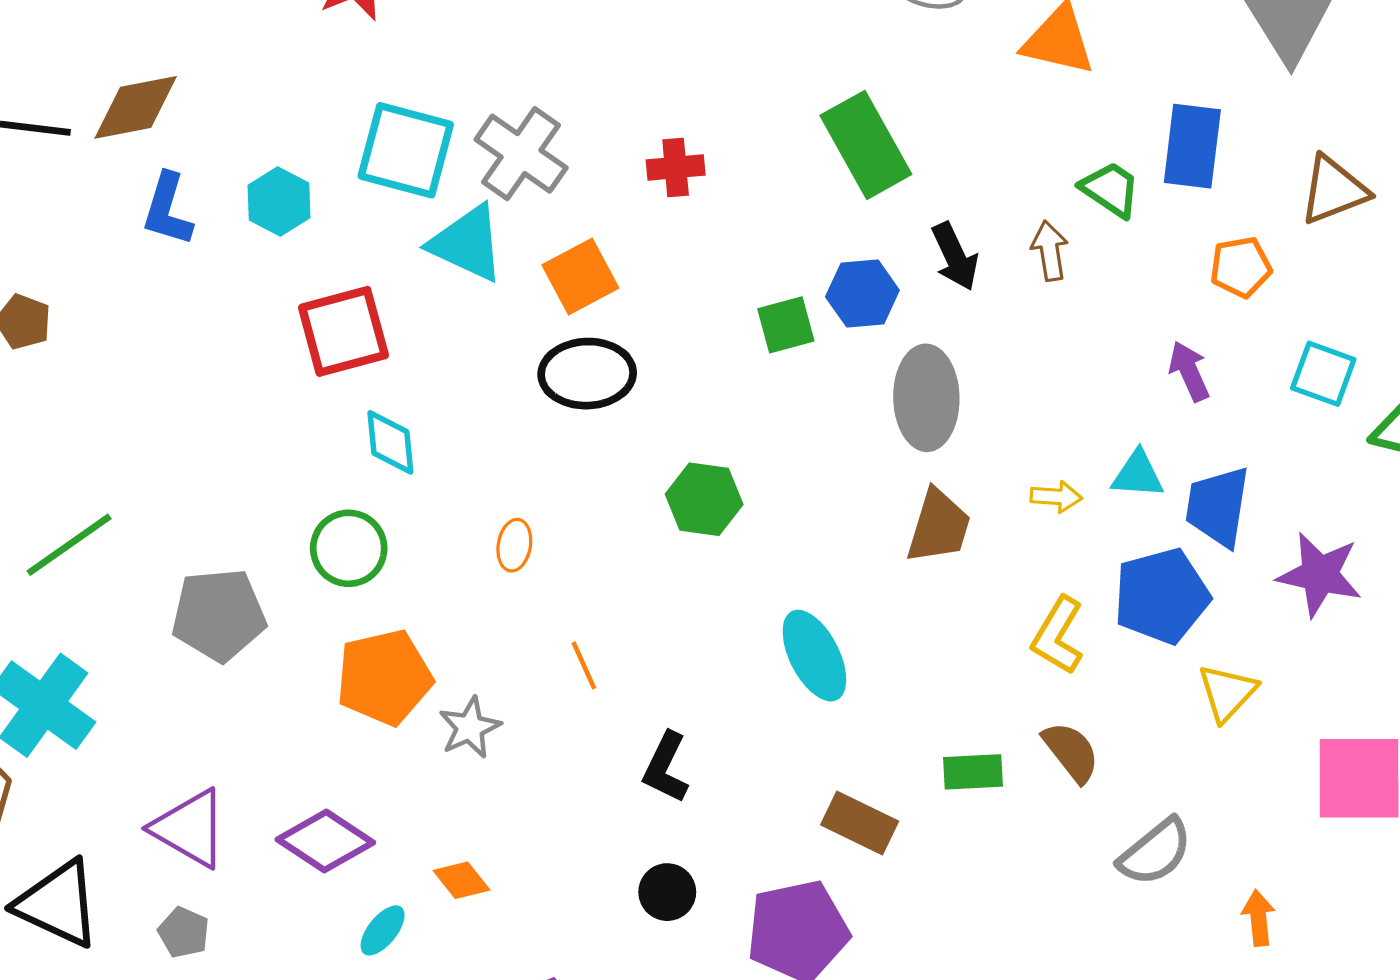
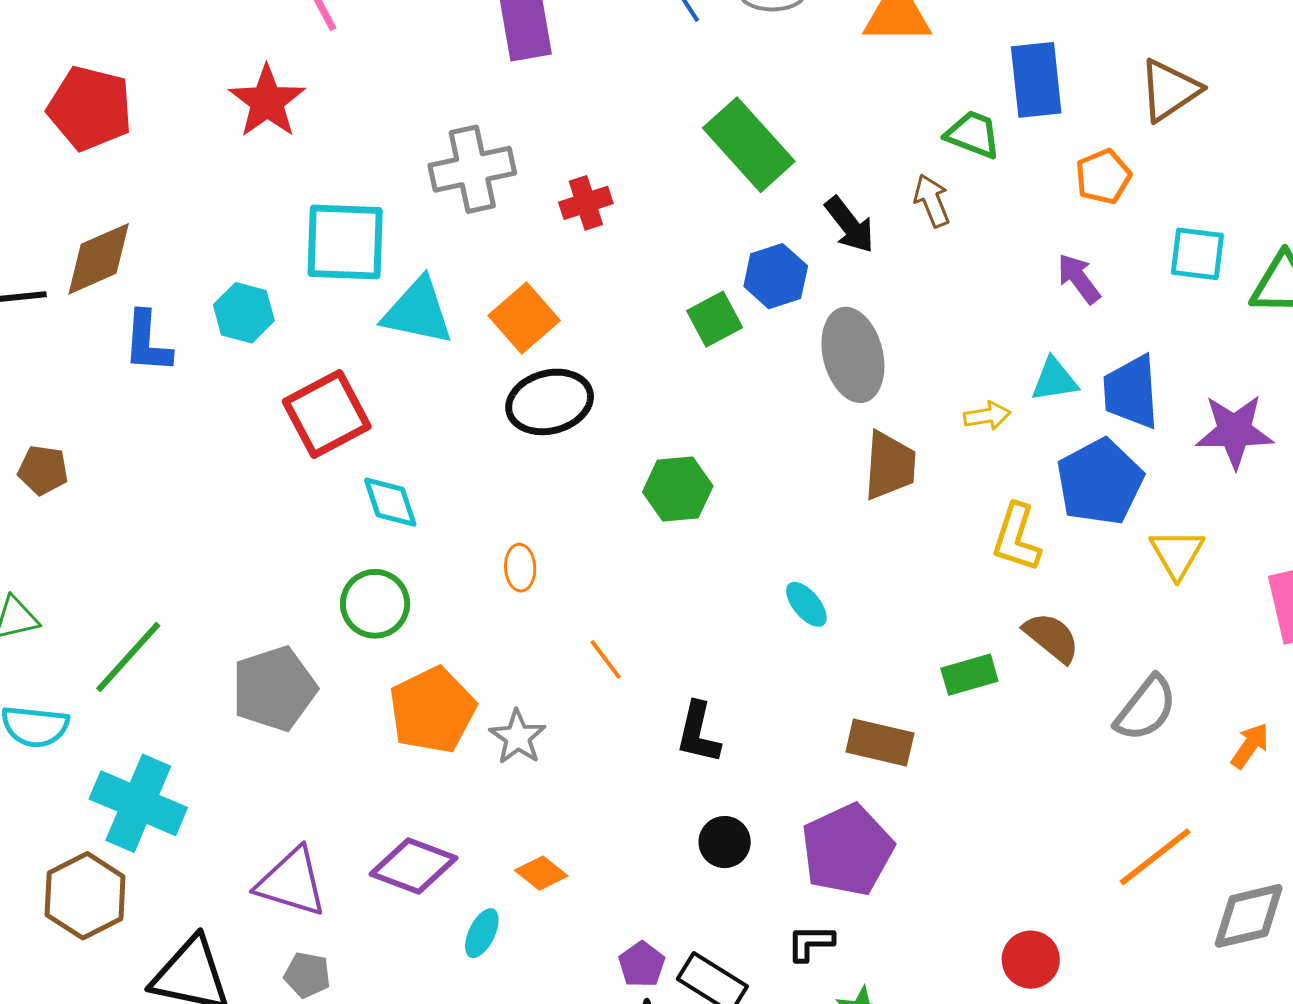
gray cross: (521, 154) -> (472, 169), moved, turned -34
cyan ellipse: (814, 656) -> (806, 604), size x0.6
orange arrow: (1258, 918) -> (1250, 746), turned 54

